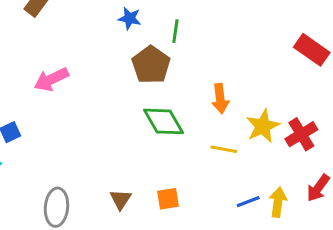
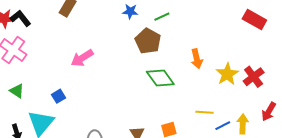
green line: (175, 31) -> (162, 17), turned 63
yellow line: (224, 149) -> (205, 112), moved

